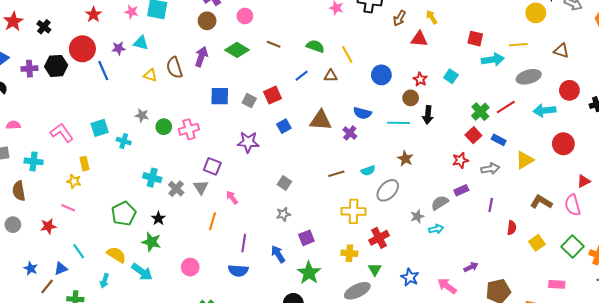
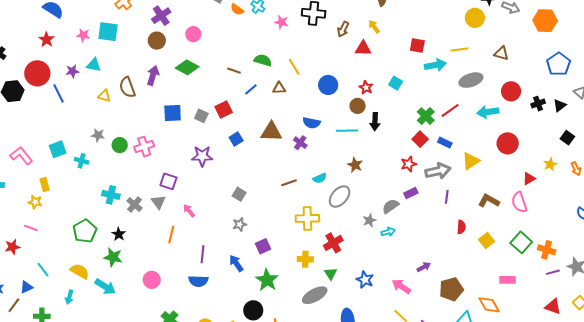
brown line: (274, 44) -> (234, 71), moved
gray arrow: (490, 169) -> (438, 171), size x1.4
purple line: (491, 205) -> (447, 197), moved

